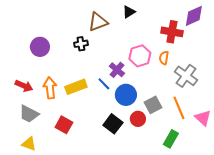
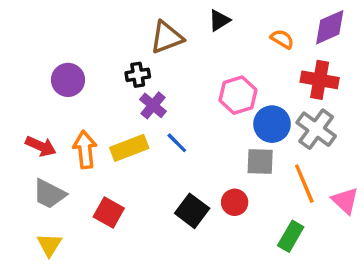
red cross: (172, 32) -> (320, 80), moved
orange semicircle: (164, 58) -> (282, 39), moved, turned 112
purple cross: (117, 70) -> (153, 105), moved
blue circle: (126, 95) -> (272, 124), moved
gray square: (153, 105) -> (260, 161), moved, turned 30
yellow triangle: (29, 144) -> (49, 245), turned 42

